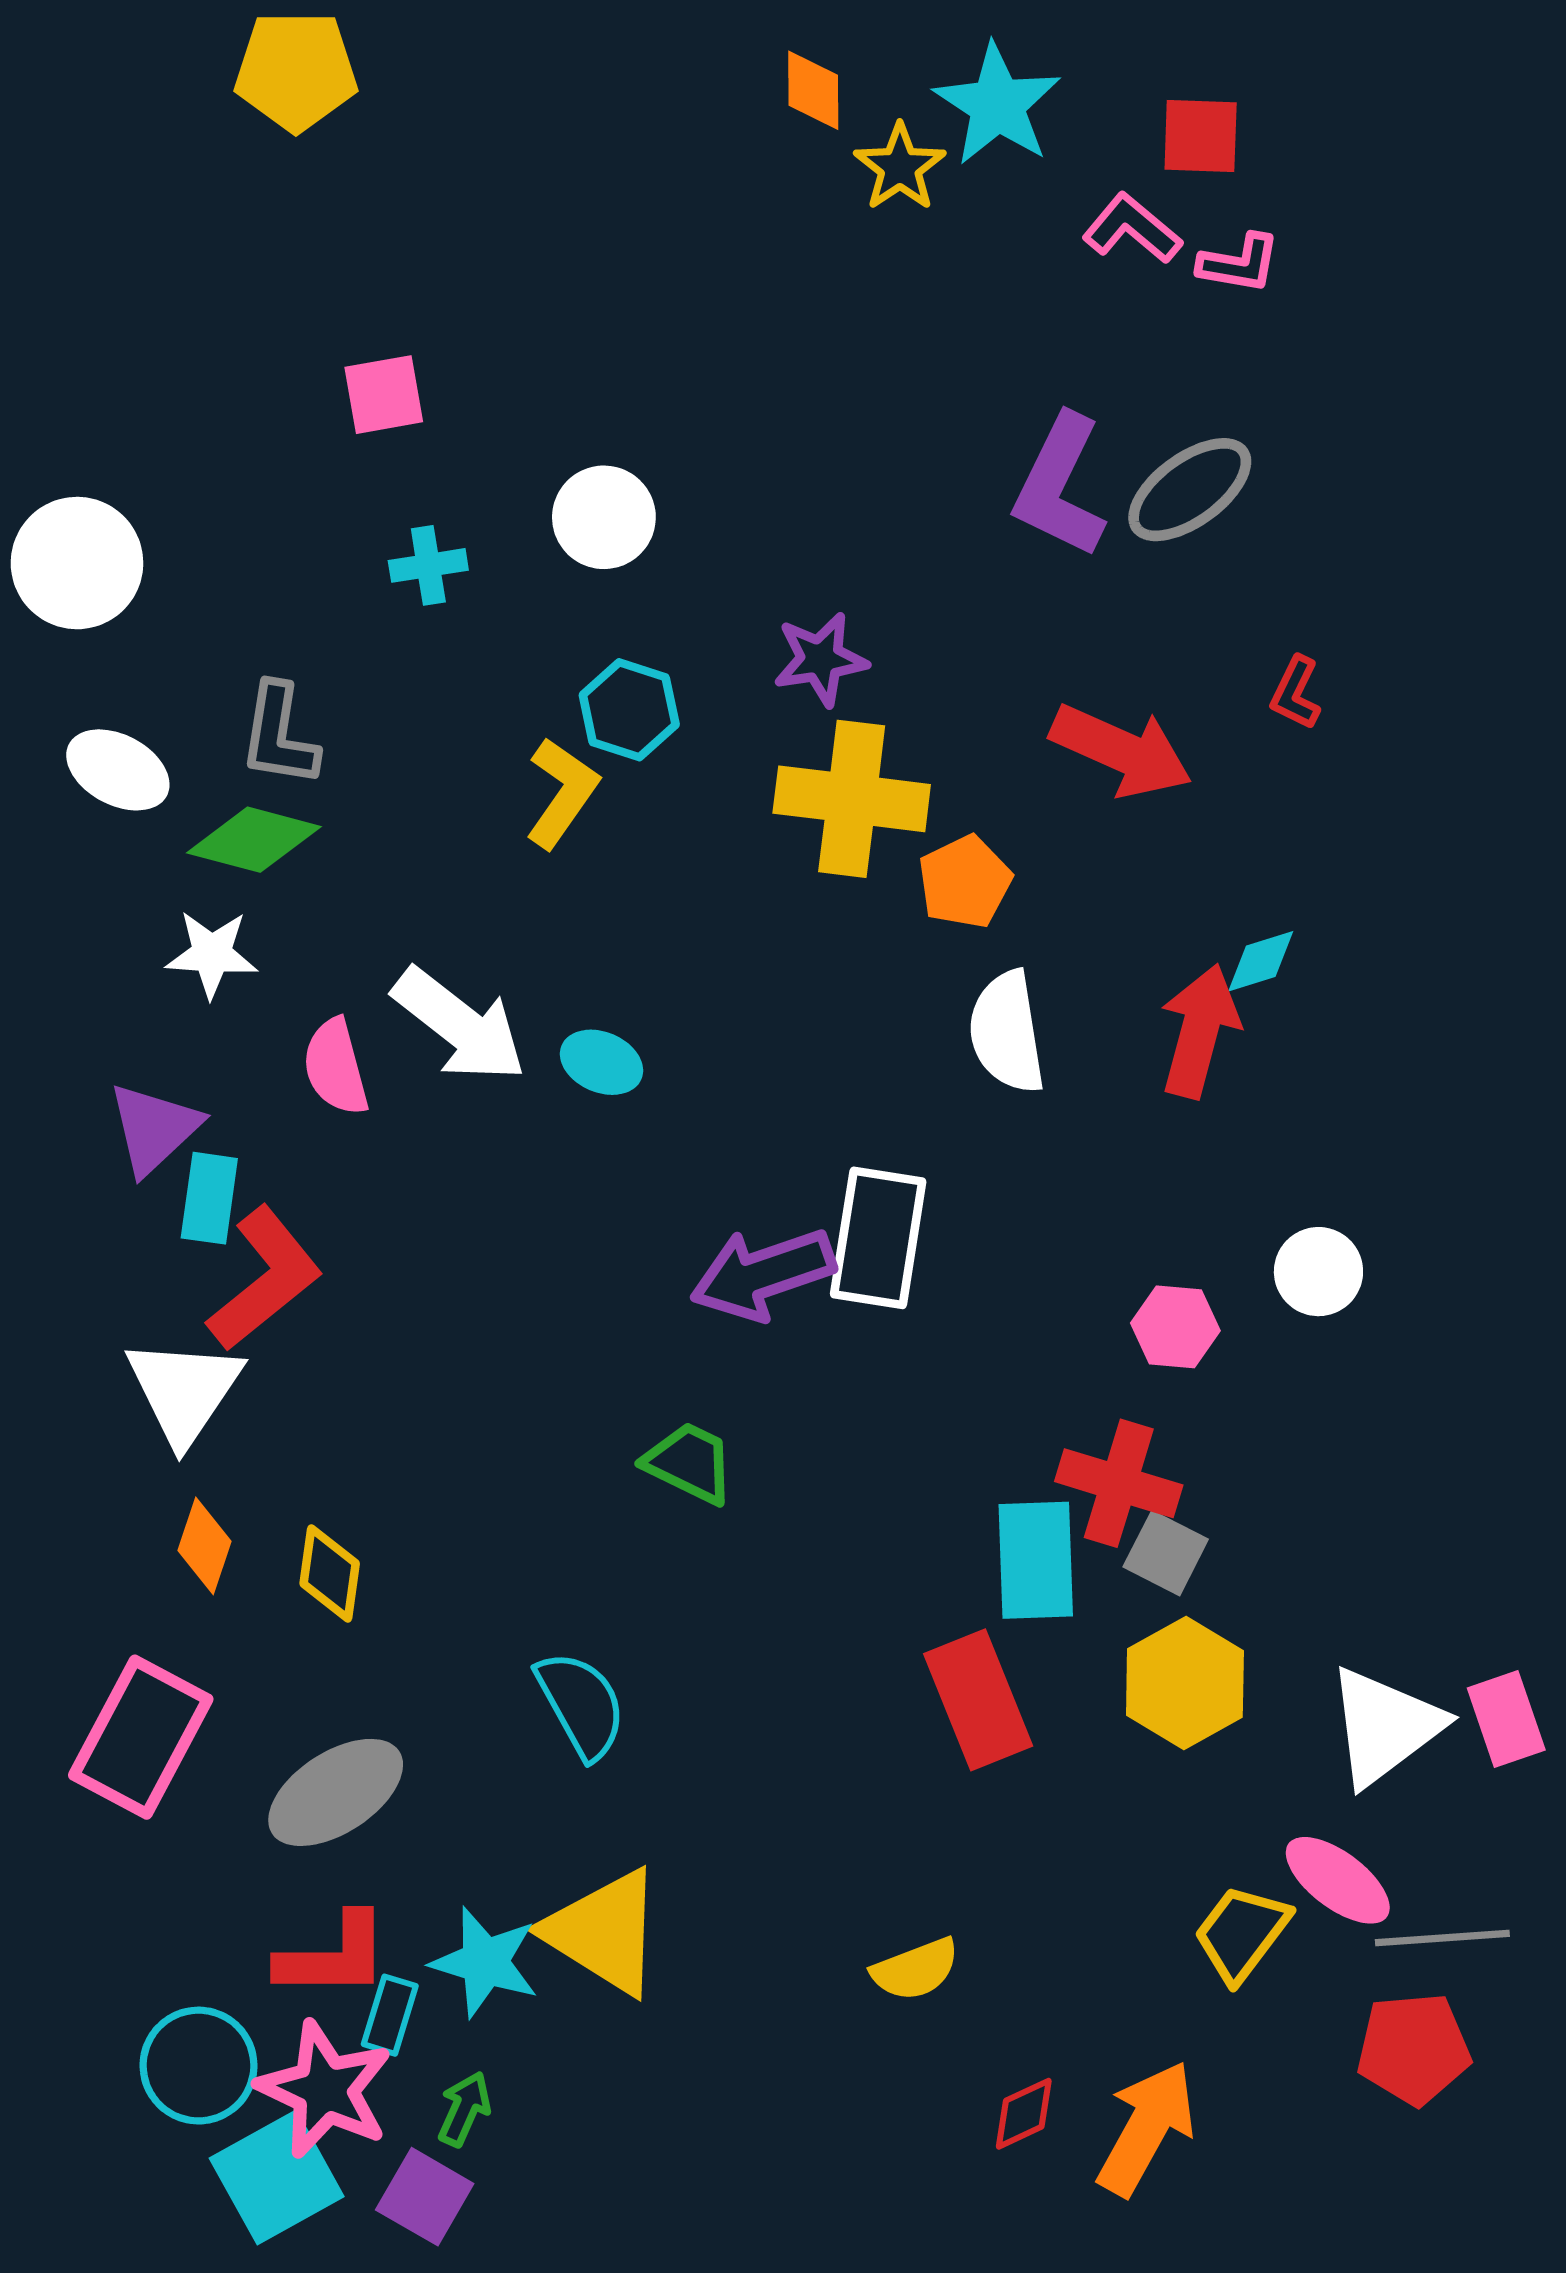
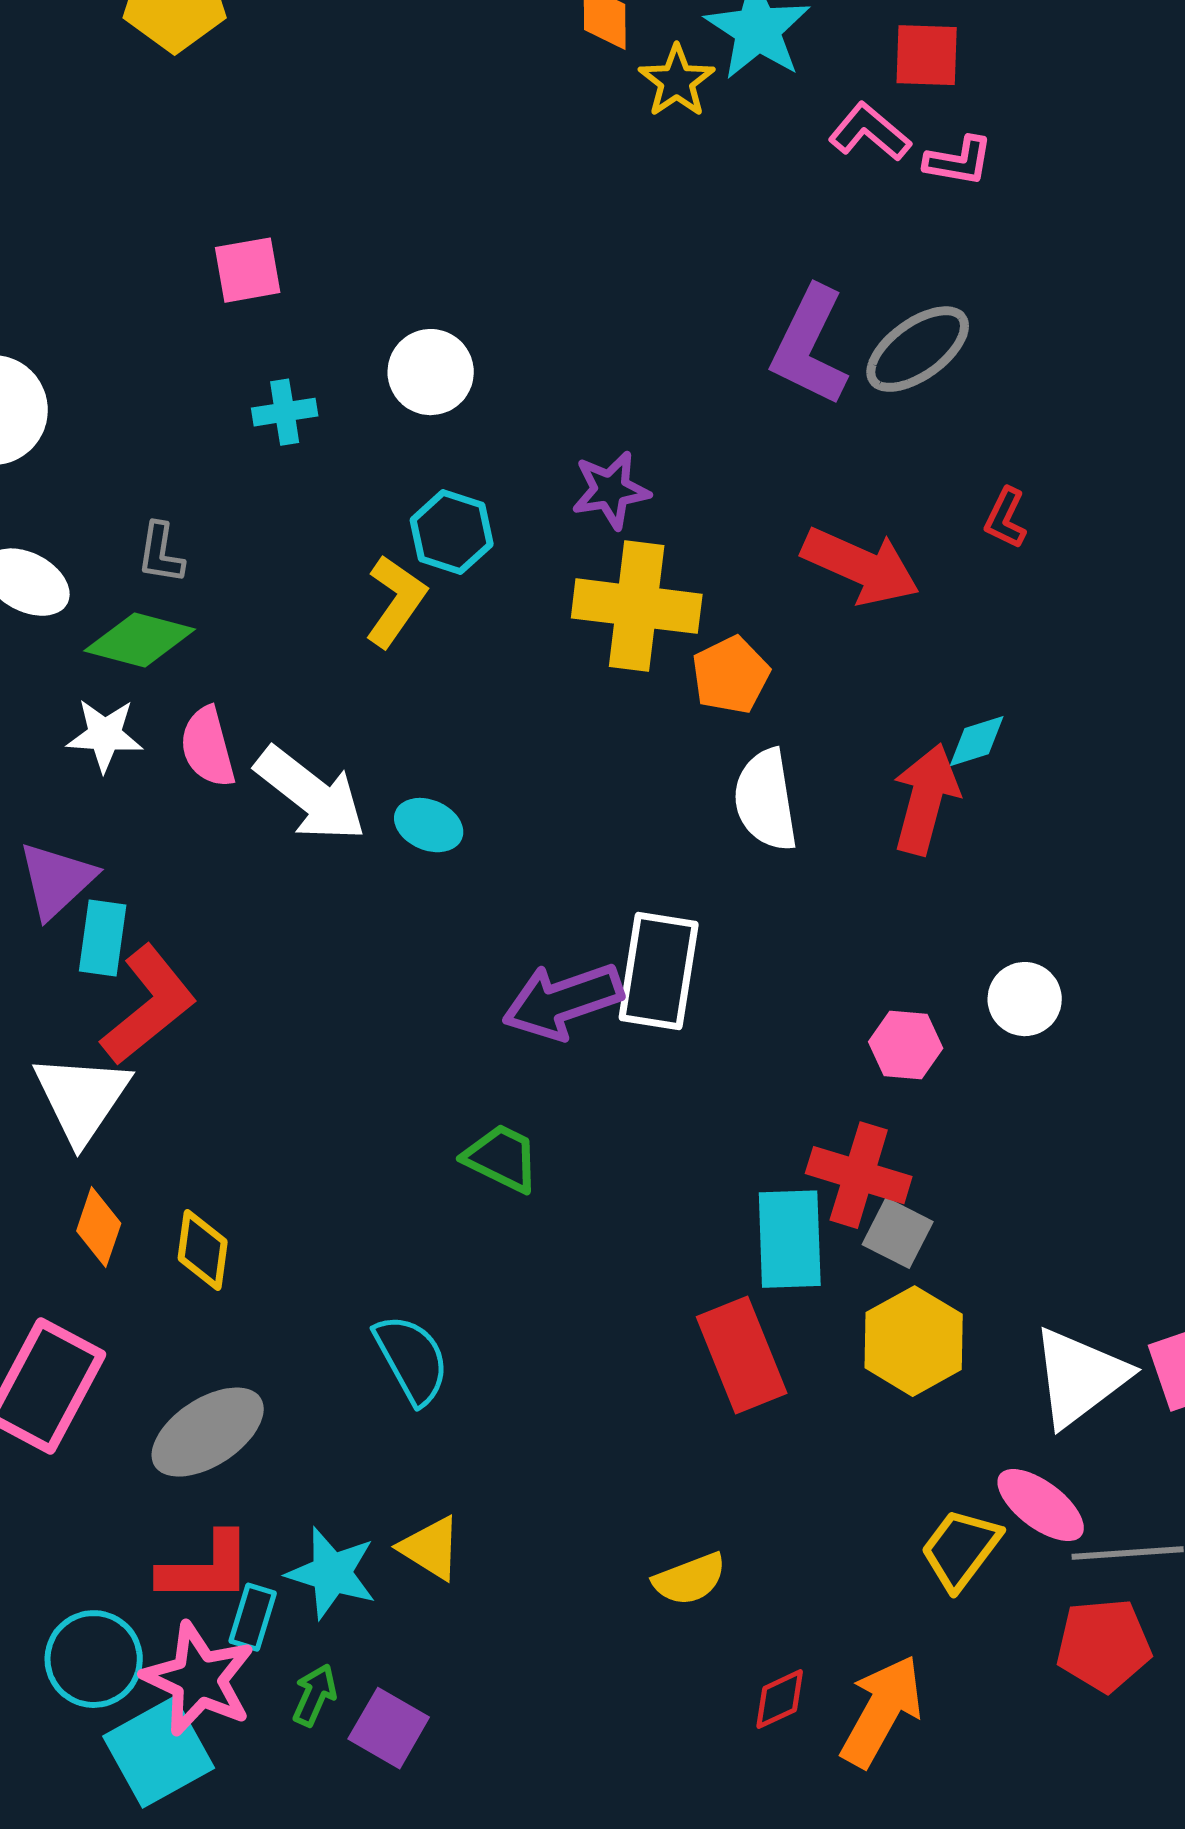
gray L-shape: (279, 735) -> (161, 553), size x0.7
pink semicircle: (336, 1067) -> (208, 747), moved
yellow triangle: (604, 1932) -> (431, 1548), size x0.6
purple square: (425, 2197) -> (389, 1728), moved

